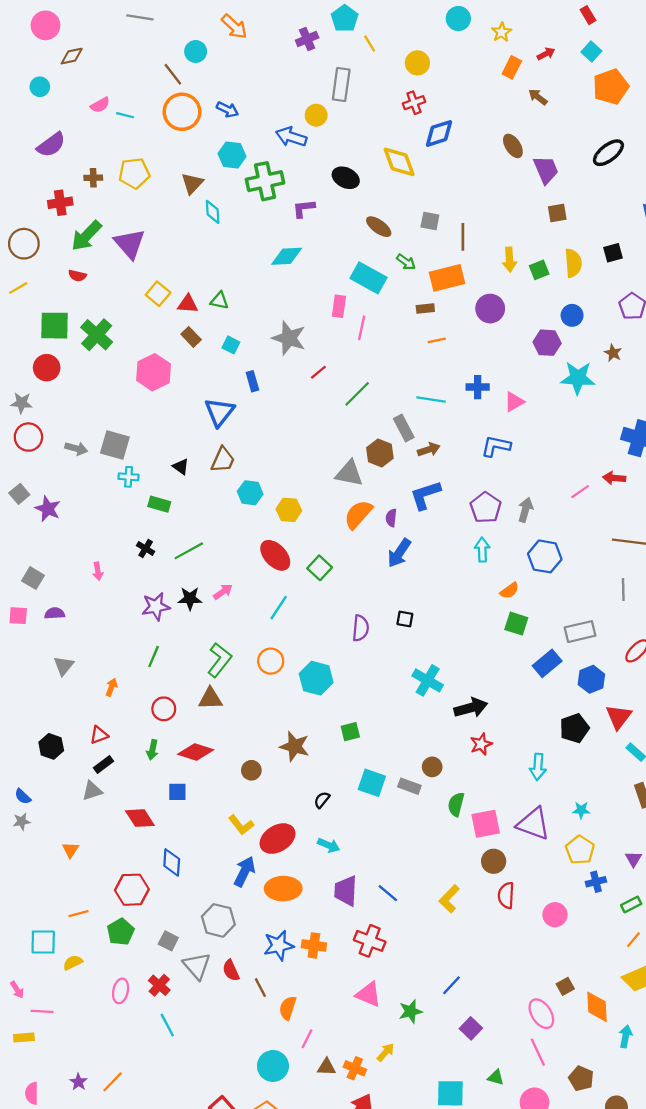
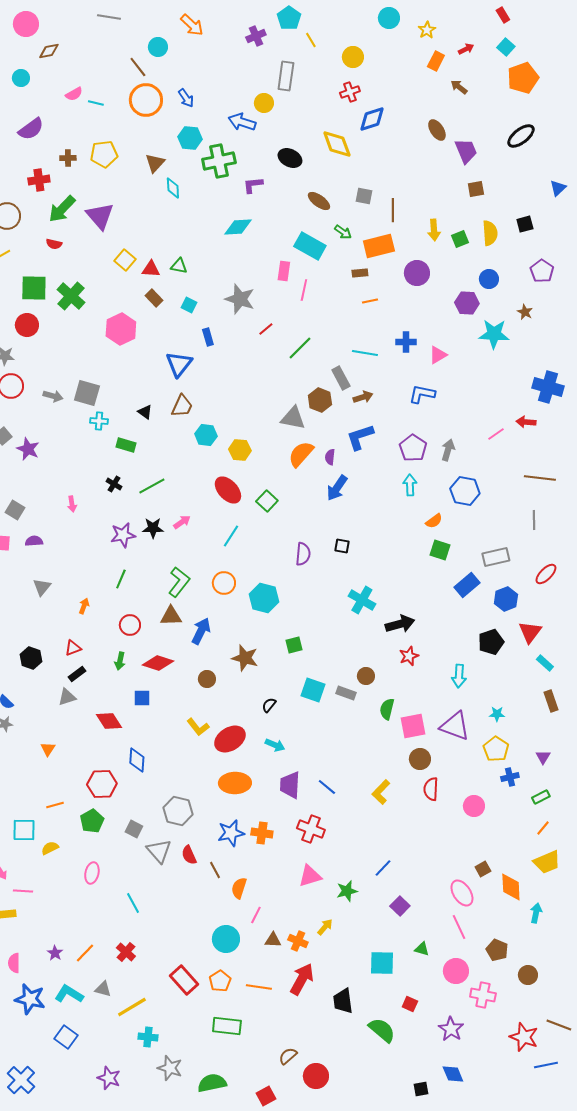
blue arrow: (227, 110) -> (186, 98), turned 30
blue arrow: (245, 871) -> (201, 631), moved
red cross: (159, 985) -> (126, 952), moved
pink triangle: (368, 994) -> (310, 876), turned -40

